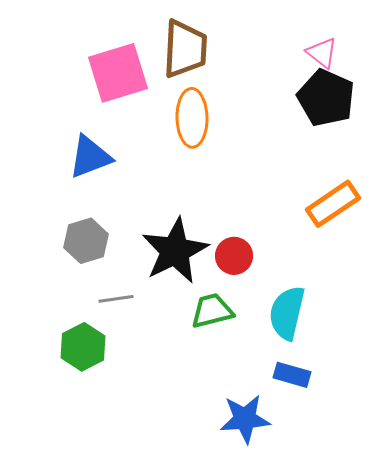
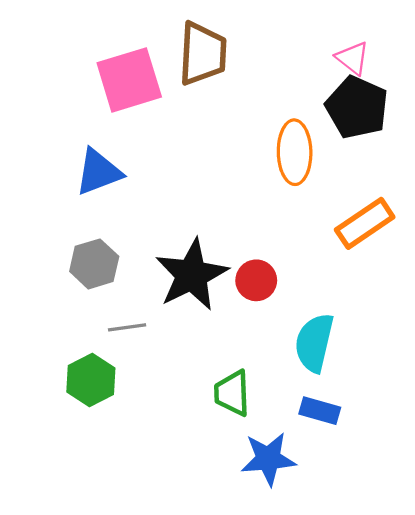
orange ellipse: (192, 118) -> (295, 152), moved
green trapezoid: (212, 311) -> (232, 393), moved, turned -78

